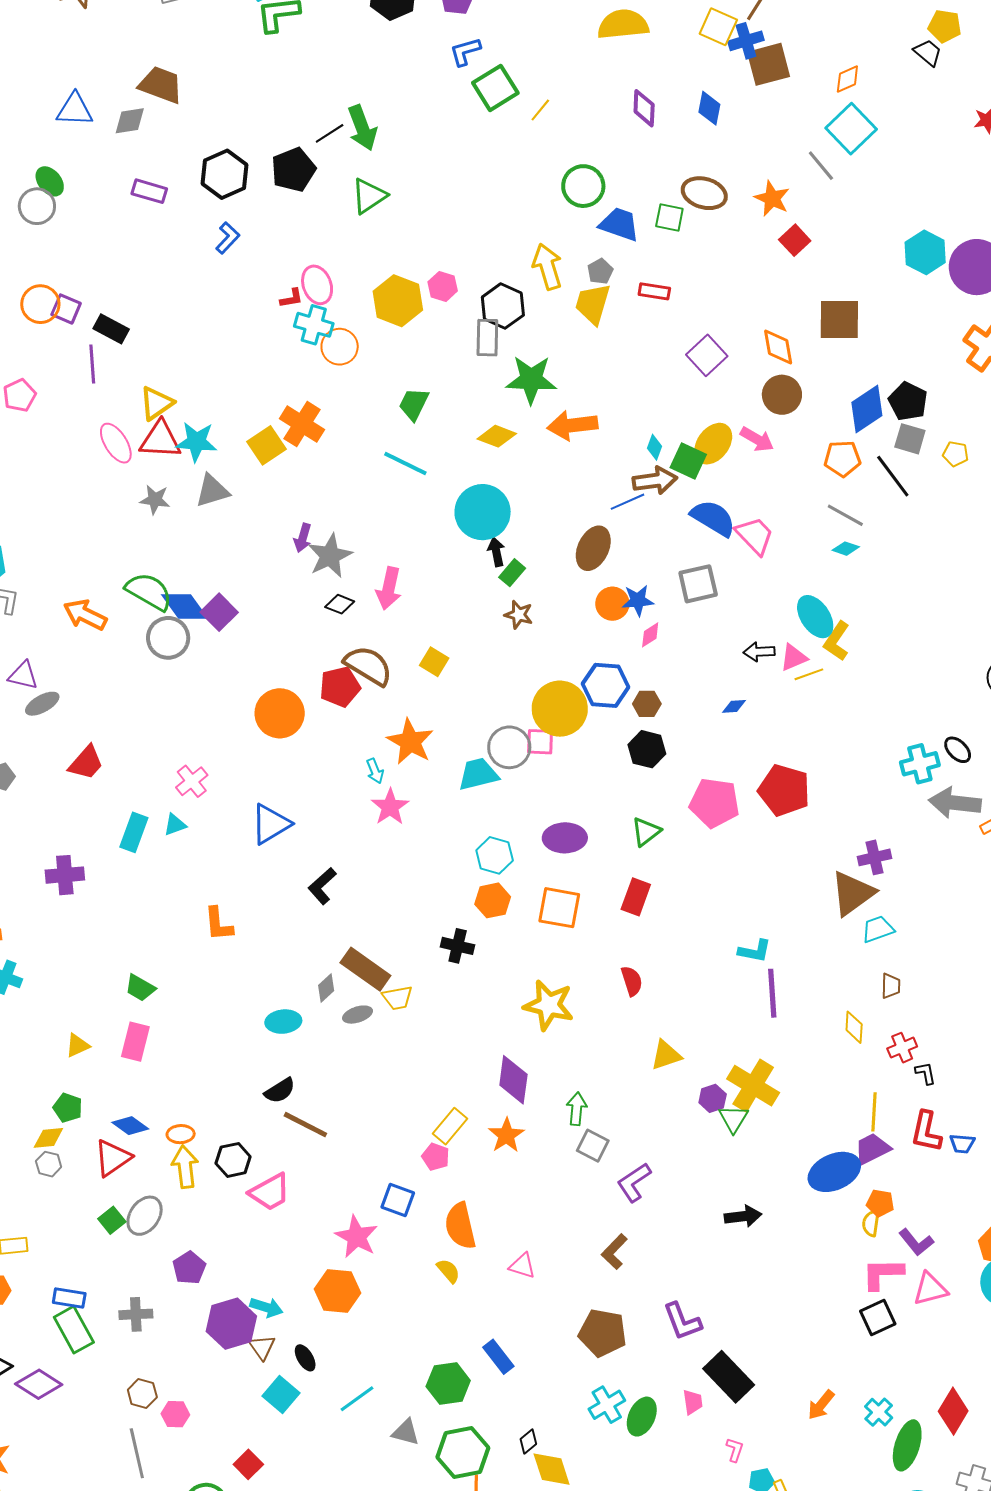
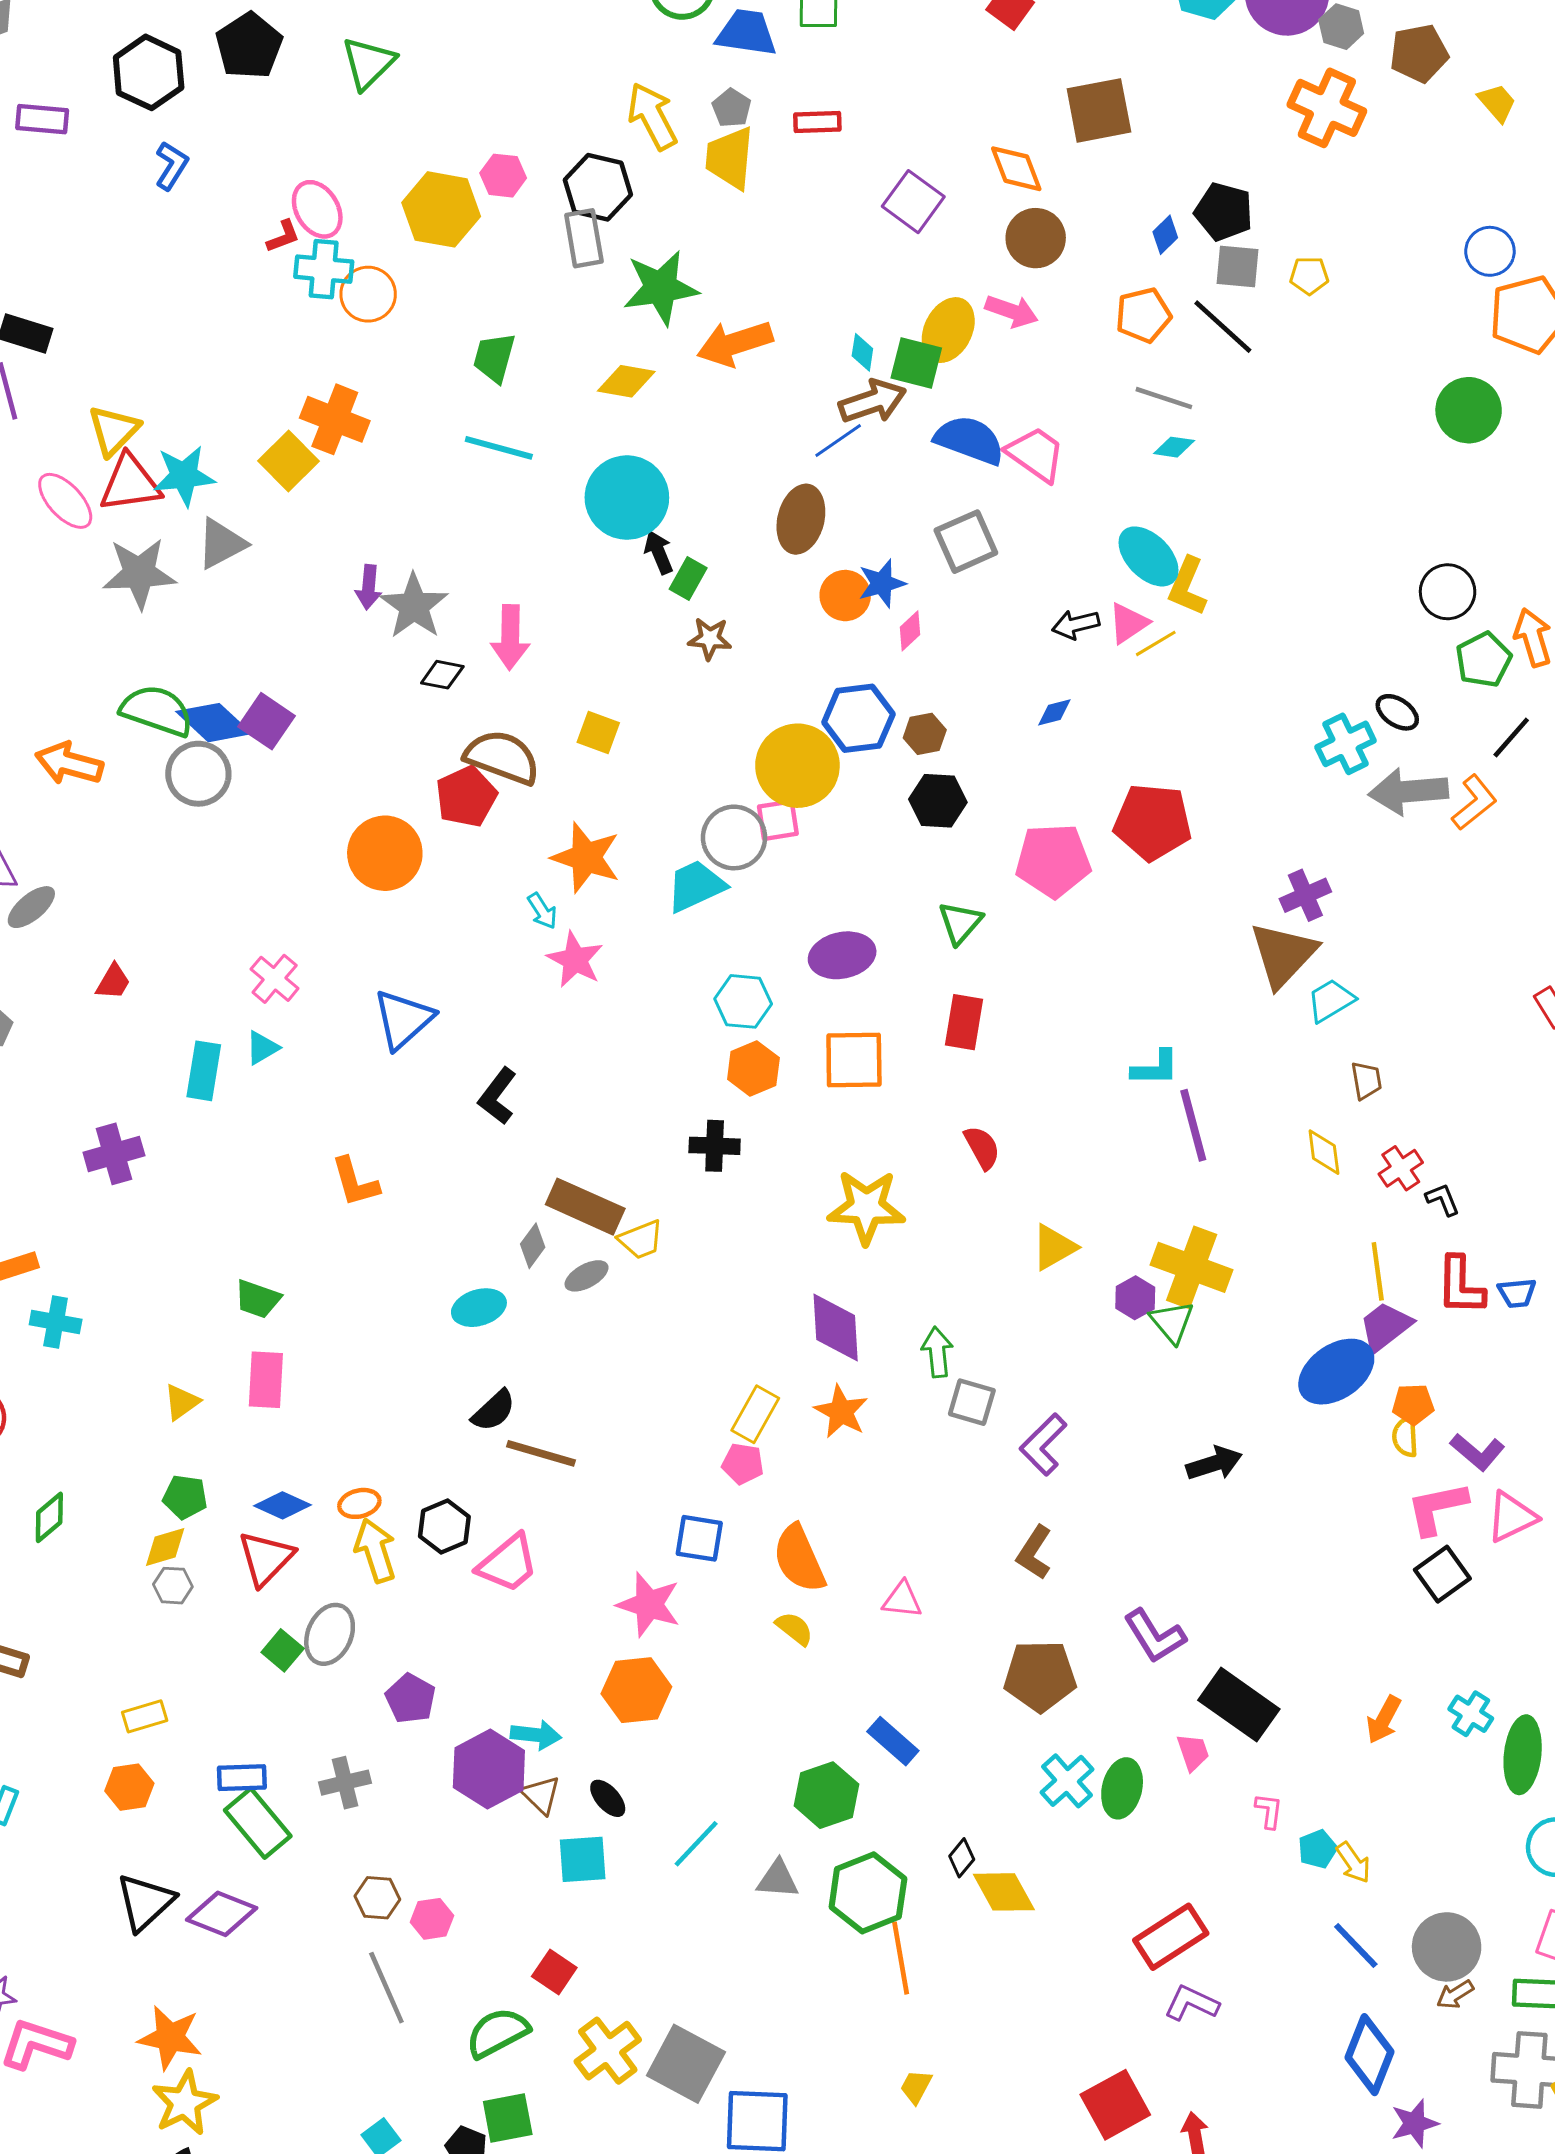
blue diamond: (867, 409) -> (1165, 235), size x0.5
gray star: (155, 500) -> (139, 573), size x1.6
red trapezoid: (86, 763) -> (113, 982), size x0.7
cyan square: (281, 1394) -> (583, 1859), turned -33

